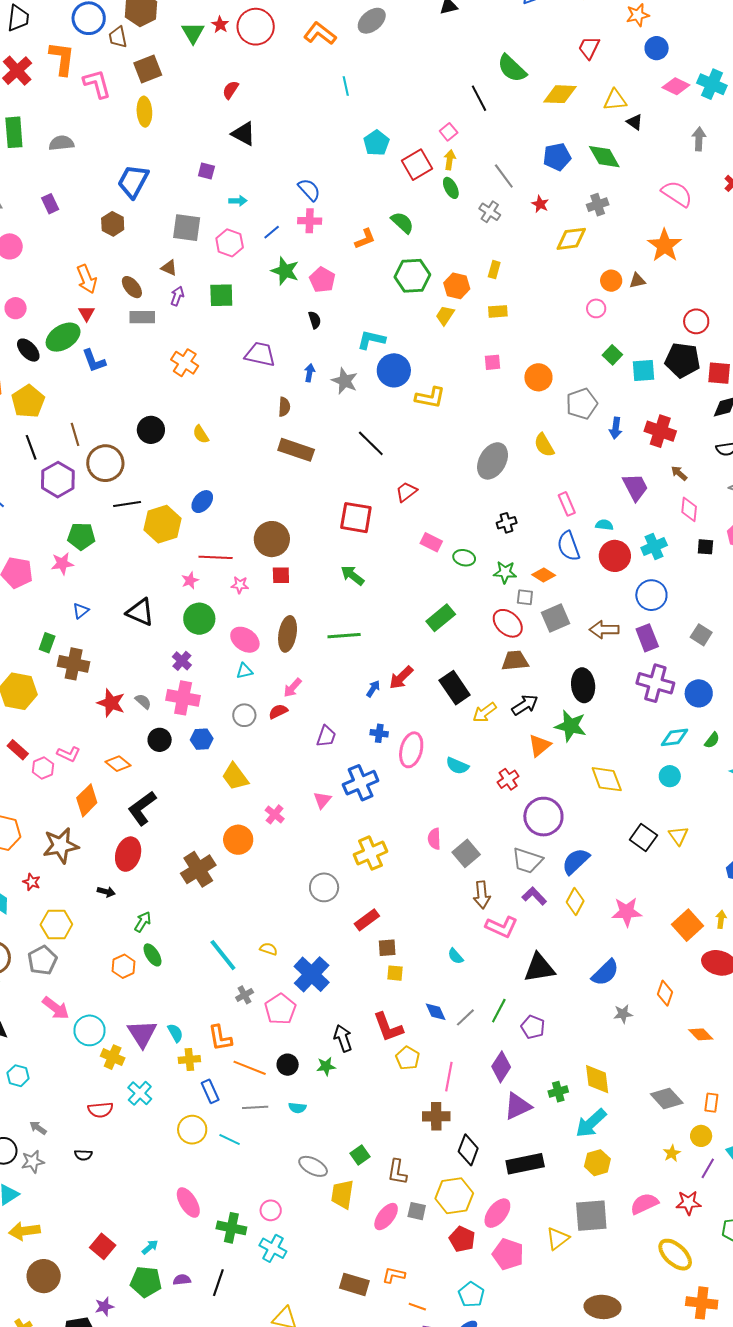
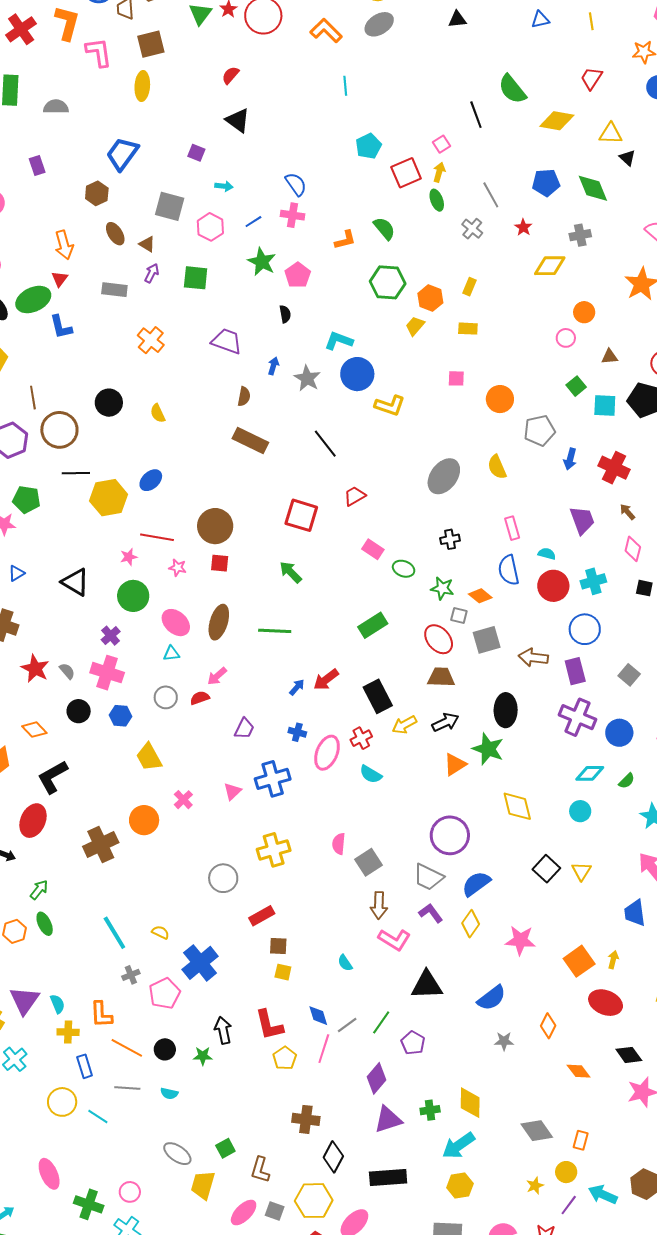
brown triangle: (637, 281) -> (610, 357), moved
brown ellipse: (132, 287) -> (115, 234), moved
red cross: (508, 779) -> (361, 738), moved
pink line: (449, 1077) -> (324, 1049), moved

